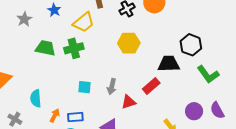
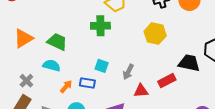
green trapezoid: (45, 48) -> (57, 42), moved
cyan semicircle: (36, 98) -> (52, 65), turned 96
blue rectangle: (75, 117) -> (87, 83), moved

